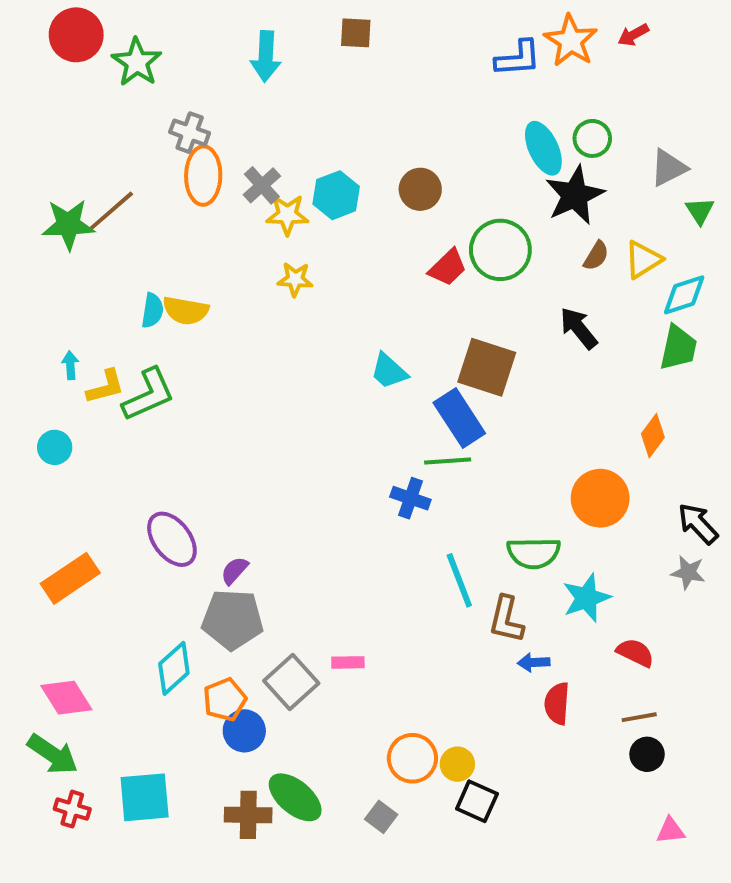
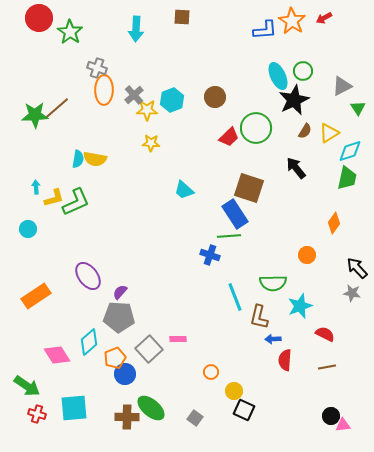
cyan trapezoid: (389, 371) -> (184, 190), moved
orange circle: (600, 498) -> (307, 255), size x0.6
pink diamond: (66, 698) -> (57, 355), moved
black circle: (647, 754) -> (331, 416), moved
orange circle: (412, 758) -> (211, 372), moved, size x0.6

